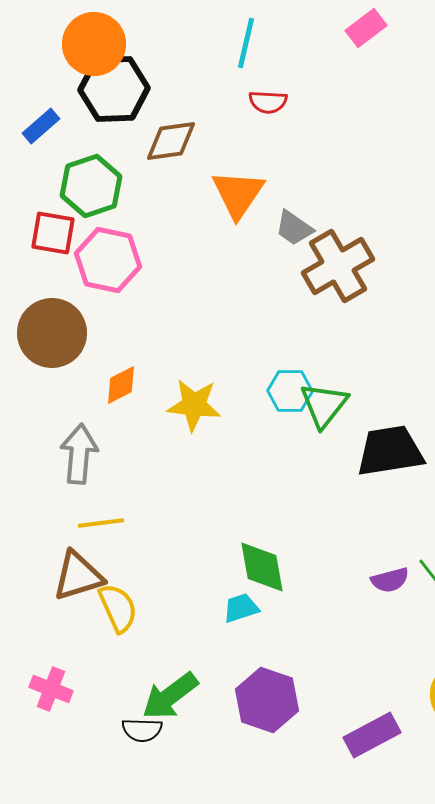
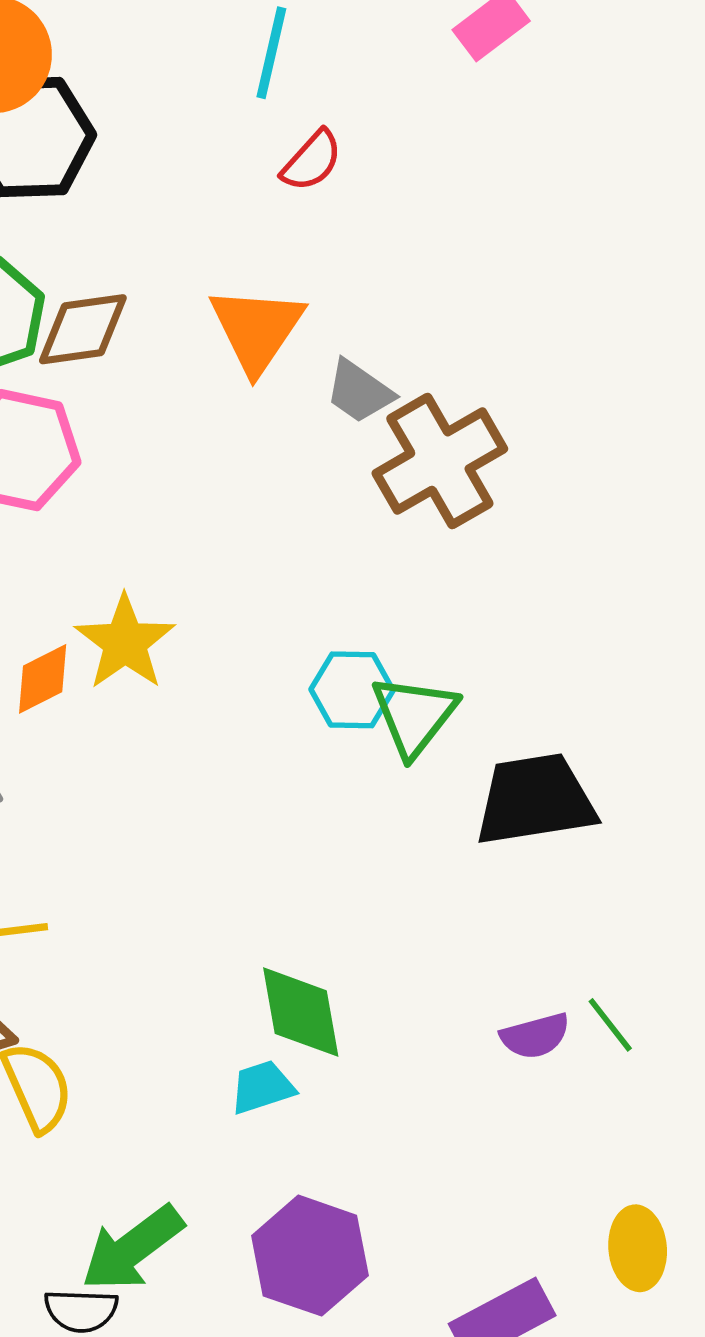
red semicircle: (268, 102) -> (312, 161), turned -51
brown diamond: (171, 141) -> (83, 329), moved
yellow star: (194, 405) -> (125, 642), moved, turned 30

